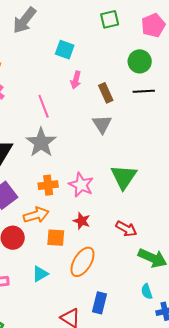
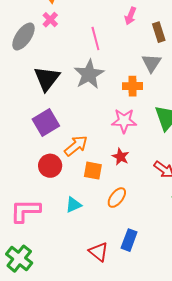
orange cross: (48, 185) -> (133, 86), moved
pink star: (81, 185) -> (124, 121), turned -30
orange arrow: (36, 215) -> (76, 146), turned -30
orange ellipse: (83, 262) -> (117, 198), size x0.7

